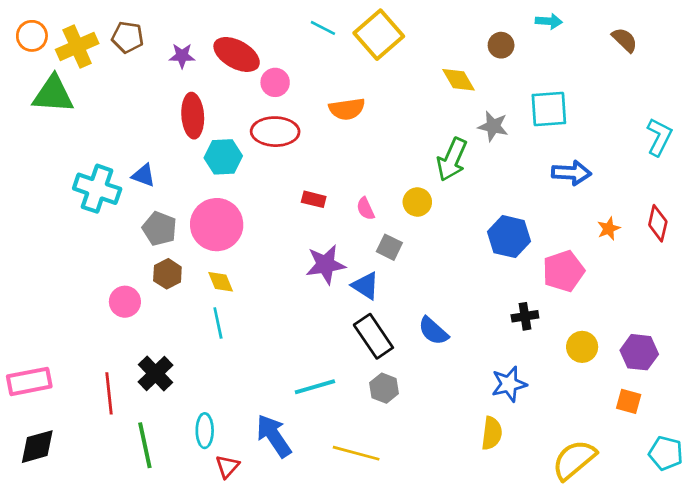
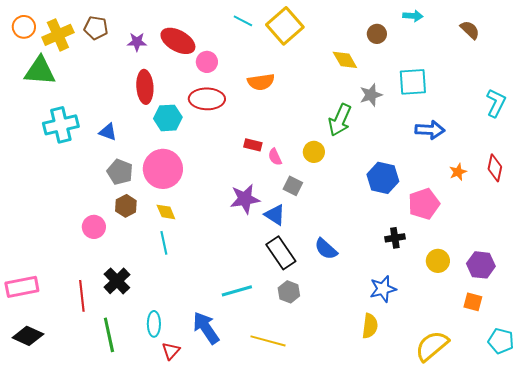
gray star: (493, 126) -> (371, 95), turned -30
cyan cross: (97, 189) -> (61, 125), moved, turned -32
red rectangle: (314, 199) -> (253, 145), moved
black diamond: (37, 447) -> (28, 336), turned 40

